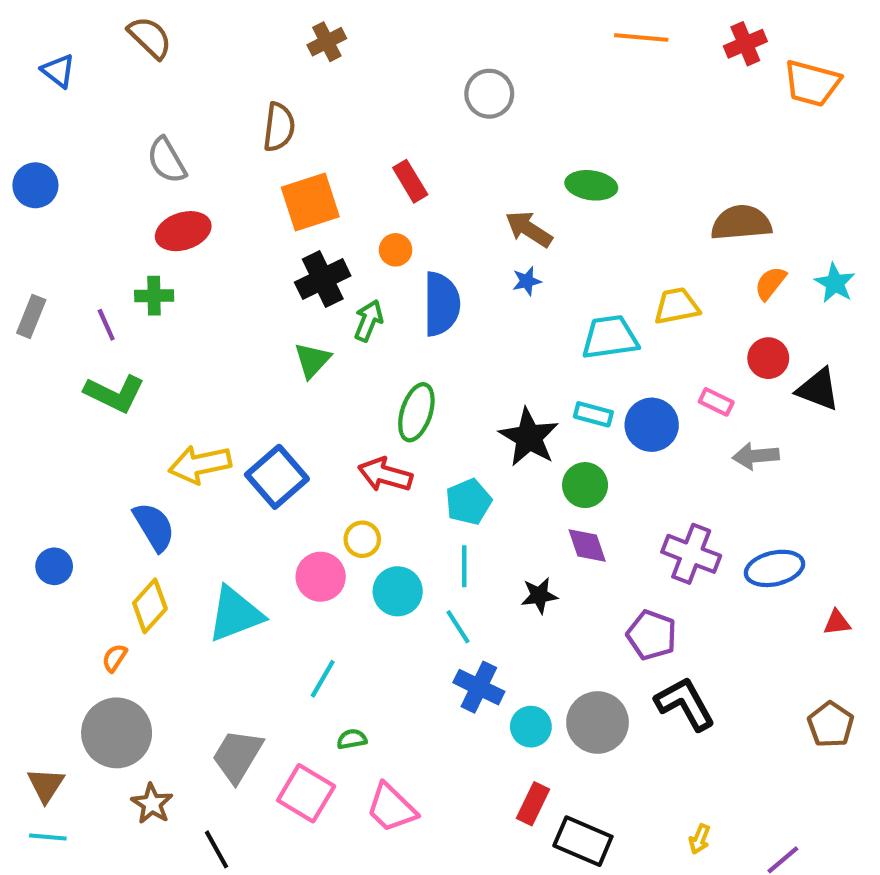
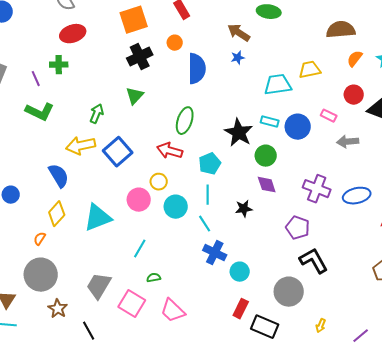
green arrow: (369, 321) -> (97, 114), moved
gray circle: (598, 722) -> (289, 292), moved

